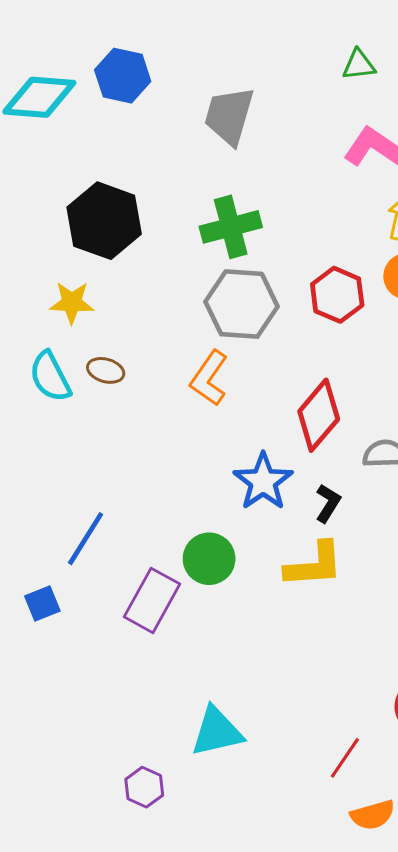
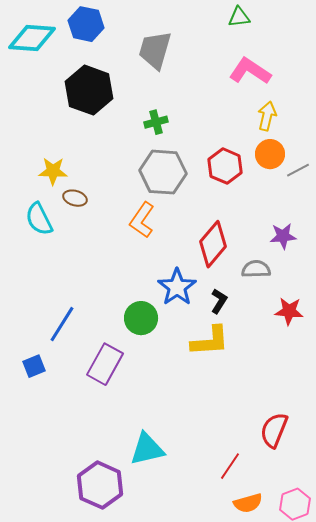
black hexagon: (104, 221) -> (89, 90), moved
green cross: (231, 227) -> (156, 122), size x0.6
brown ellipse: (106, 370) -> (75, 198), moved
green circle: (209, 559) -> (141, 318), moved
purple hexagon: (144, 787) -> (100, 485), size x1.8

